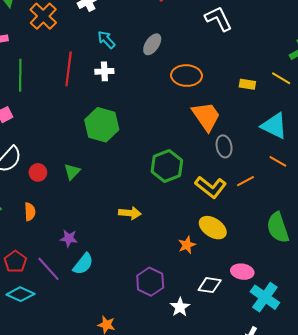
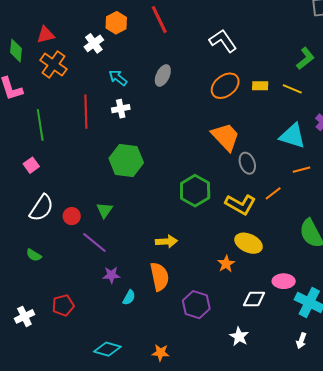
orange ellipse: (187, 76) -> (225, 86), moved, turned -32
yellow rectangle: (247, 84) -> (260, 86), moved
orange line: (278, 161) -> (301, 170), turned -36
orange semicircle: (30, 212) -> (159, 277), moved, size x1.6
red pentagon: (15, 262) -> (63, 305), turned 30
cyan semicircle: (83, 264) -> (129, 298), size x0.7
purple line: (48, 269) -> (94, 242), moved
cyan diamond: (20, 294) -> (107, 349), moved
white star: (180, 307) -> (239, 336), moved

